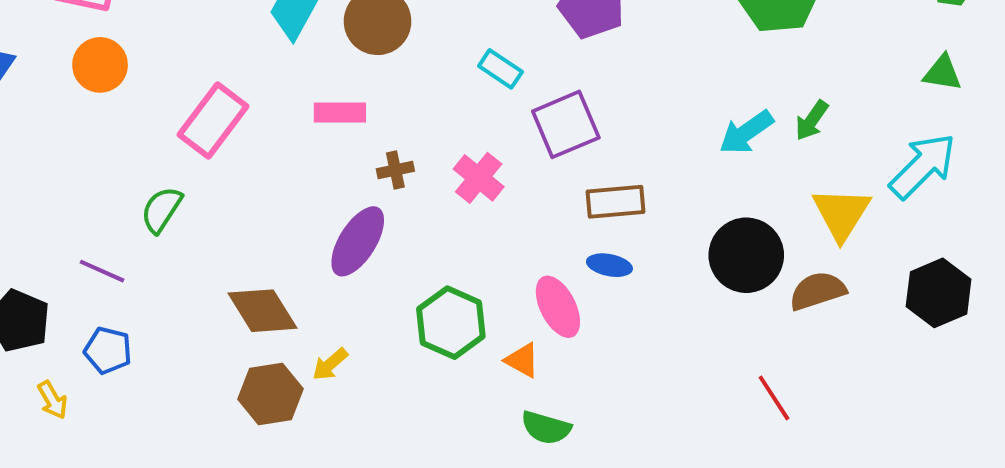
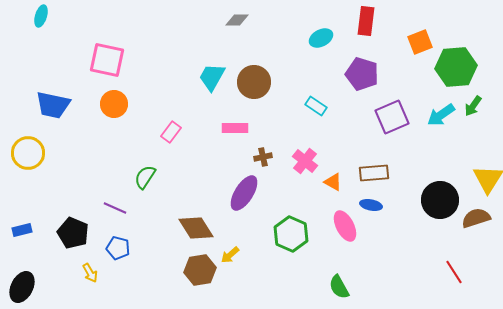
pink rectangle: (213, 120) -> (171, 132), size x0.6
green arrow: (812, 120) -> (473, 106), moved
purple square: (566, 124) -> (392, 117), moved
cyan arrow: (746, 132) -> (441, 115), moved
orange triangle: (522, 360) -> (333, 182), moved
green semicircle: (546, 428) -> (339, 287), turned 45

